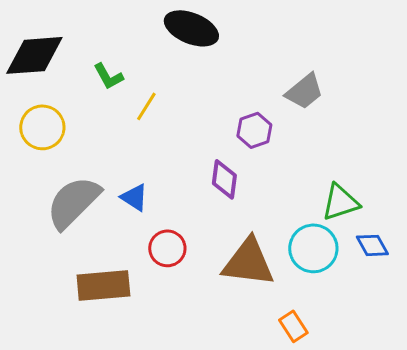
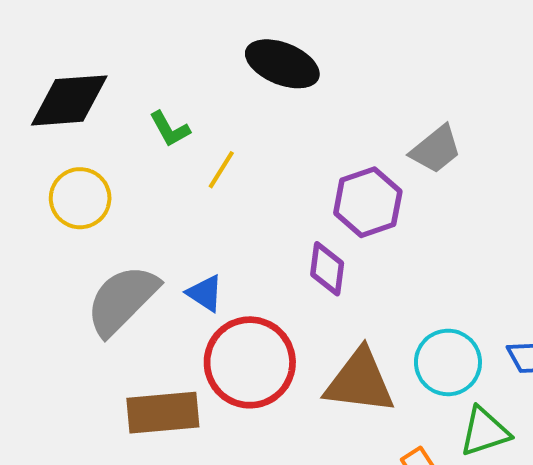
purple hexagon: (254, 130) -> (368, 202), size x1.4
green triangle: (340, 202) -> (485, 432), moved
red circle: (167, 248) -> (250, 362), size x1.8

